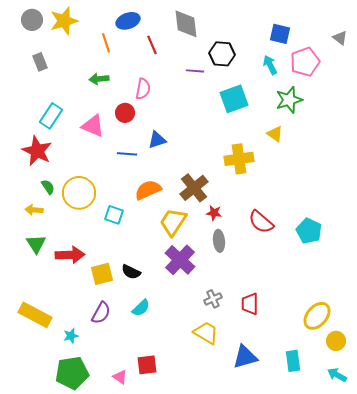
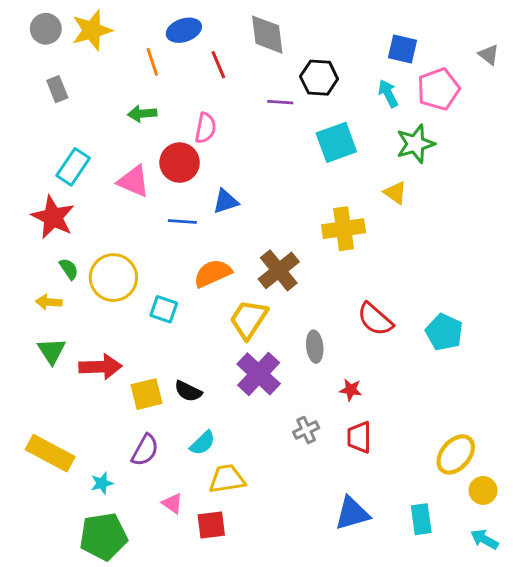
red circle: (125, 113) -> (180, 163), size x1.4
red star: (214, 213) -> (351, 390), moved
yellow trapezoid: (206, 333) -> (227, 479), moved, turned -40
pink triangle: (120, 377) -> (172, 503), moved

